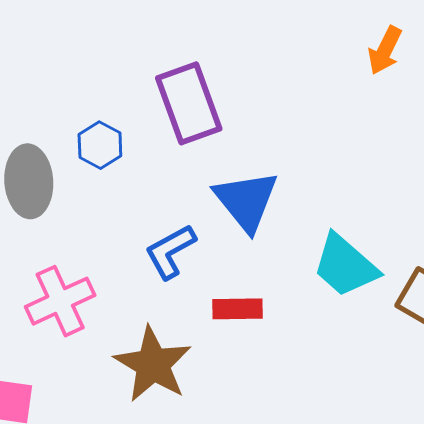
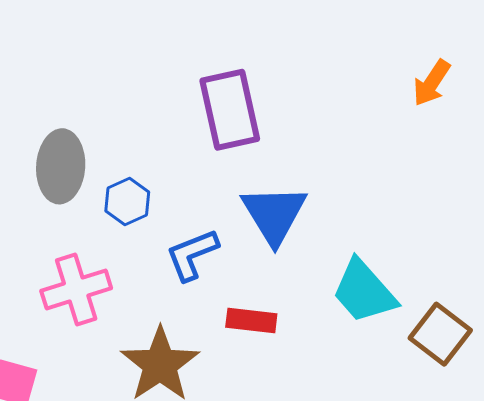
blue hexagon: (100, 145) -> (127, 202), moved

